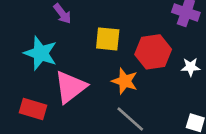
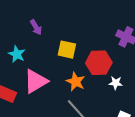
cyan star: (41, 53) -> (17, 54), size x0.7
white star: (191, 67) -> (116, 83), moved

